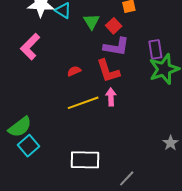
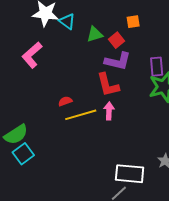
green triangle: (91, 22) -> (95, 34), turned 42
red semicircle: (74, 71) -> (65, 101), moved
white rectangle: (85, 160) -> (130, 174), moved

